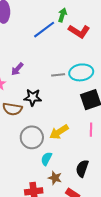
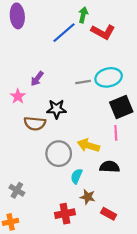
pink line: (91, 130) -> (116, 133), moved
yellow arrow: (59, 132) -> (88, 145), turned 54
black semicircle: (82, 168) -> (110, 167), moved, turned 78

